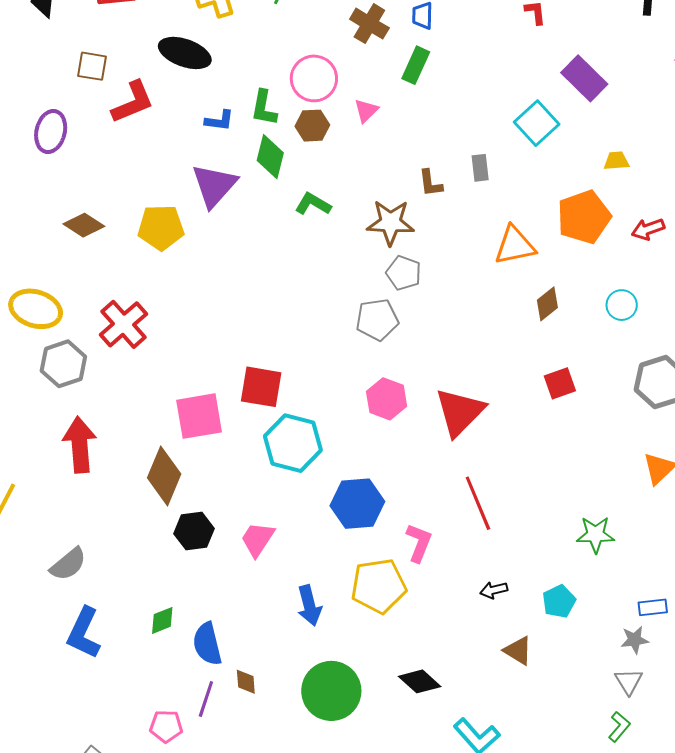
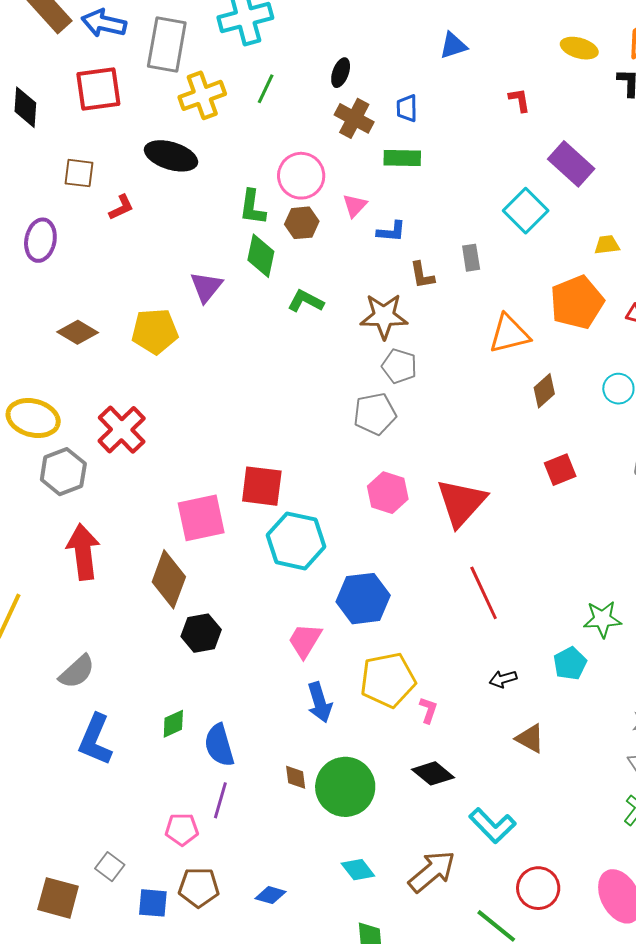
green rectangle: (416, 65) -> (402, 158), turned 69
red L-shape: (133, 102) -> (121, 207), size x0.6
blue L-shape: (219, 121) -> (391, 232), moved
purple triangle: (214, 185) -> (206, 287), size x0.7
pink trapezoid: (258, 539) -> (305, 641), moved
pink L-shape: (419, 543) -> (428, 710), moved, size x0.7
cyan pentagon: (559, 601) -> (570, 663), moved
brown diamond: (246, 682) -> (296, 777), moved

